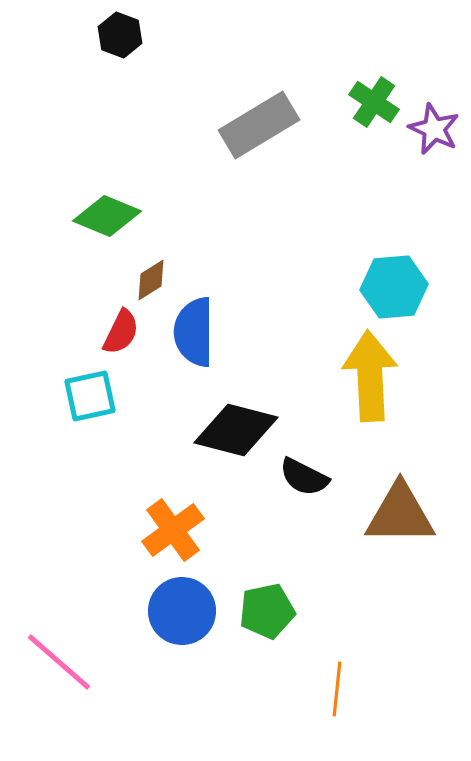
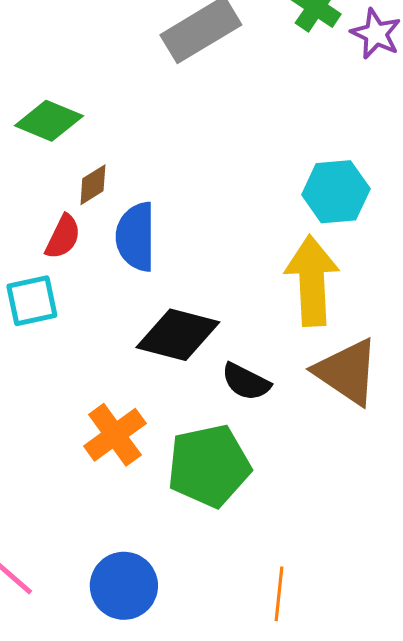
brown triangle: (400, 514) -> (347, 372), moved, turned 34
blue circle: (182, 611) -> (124, 586), moved
green pentagon: (267, 611) -> (209, 466), moved, size x1.5

